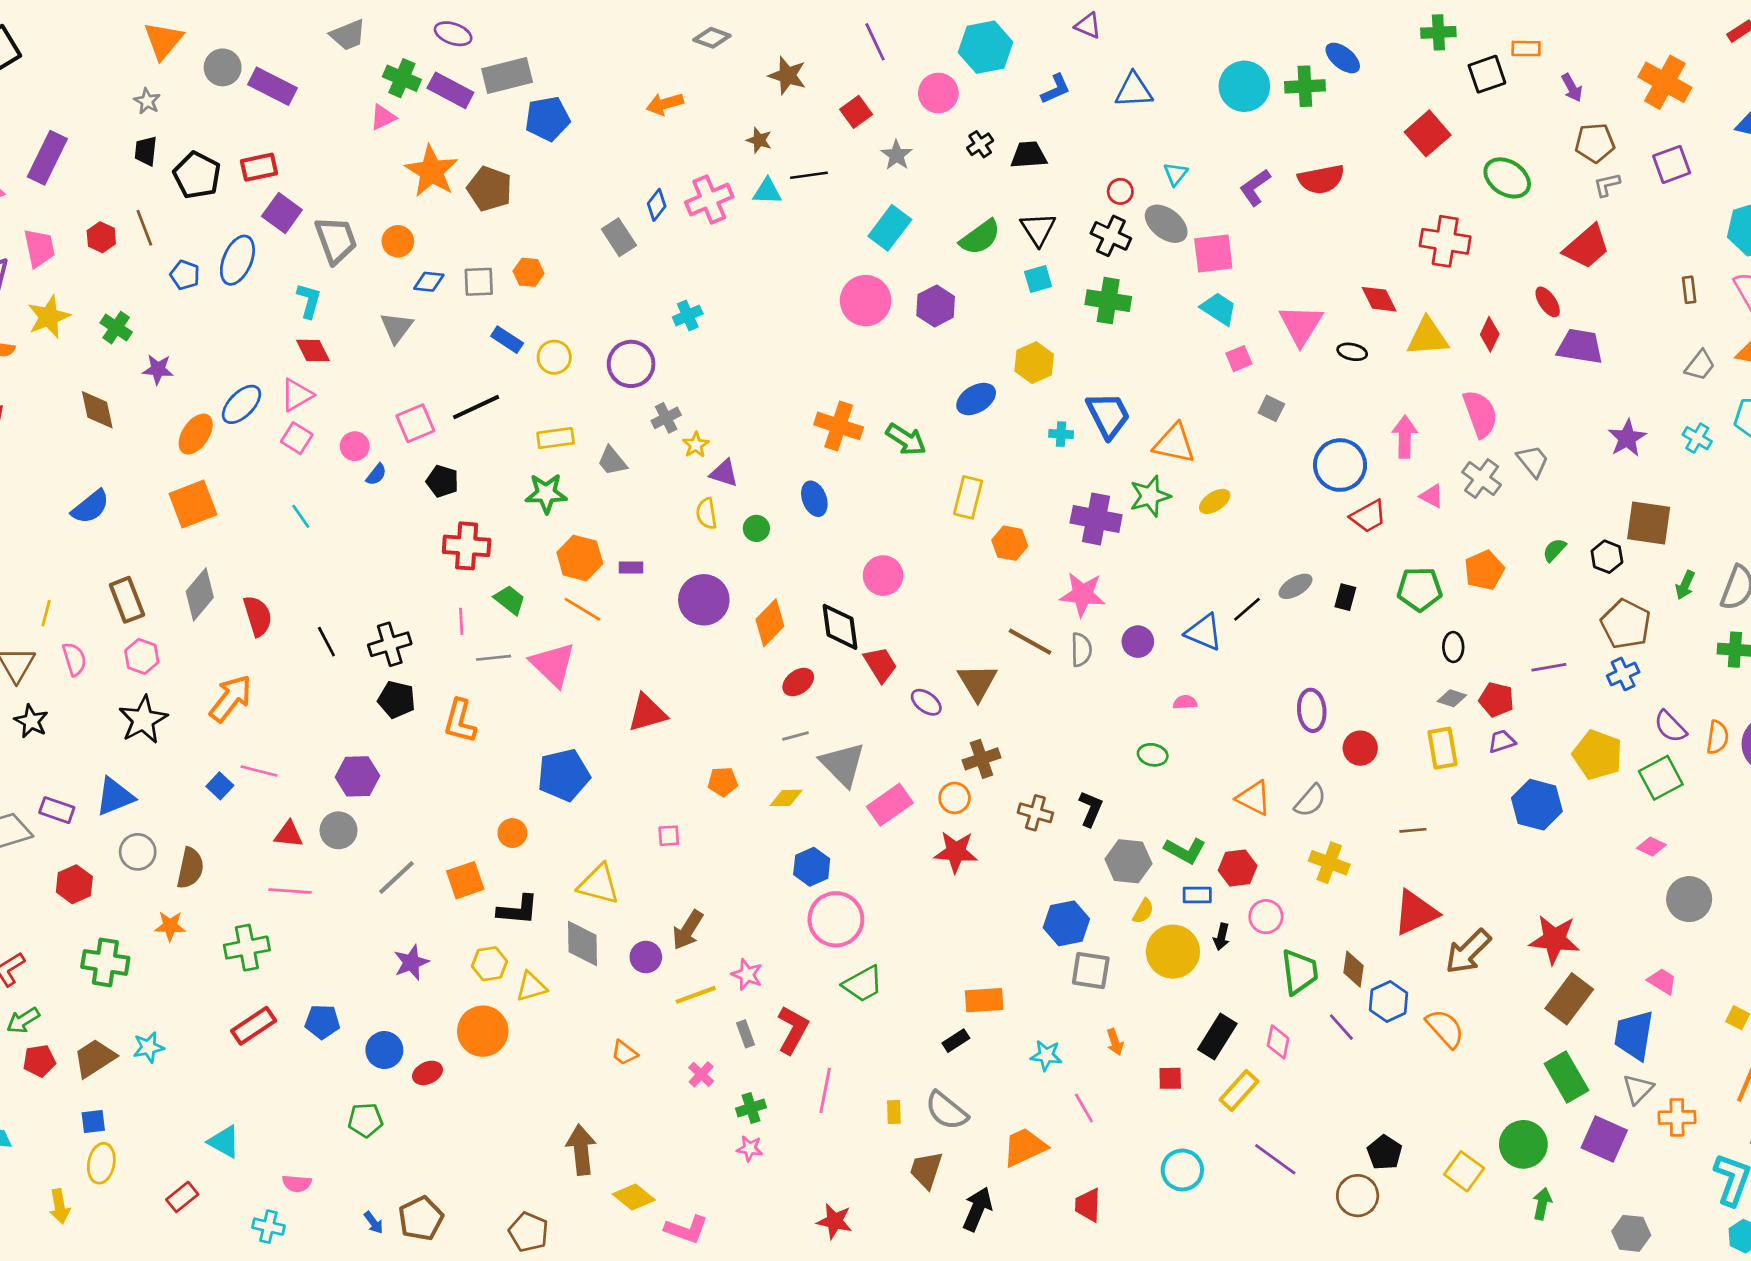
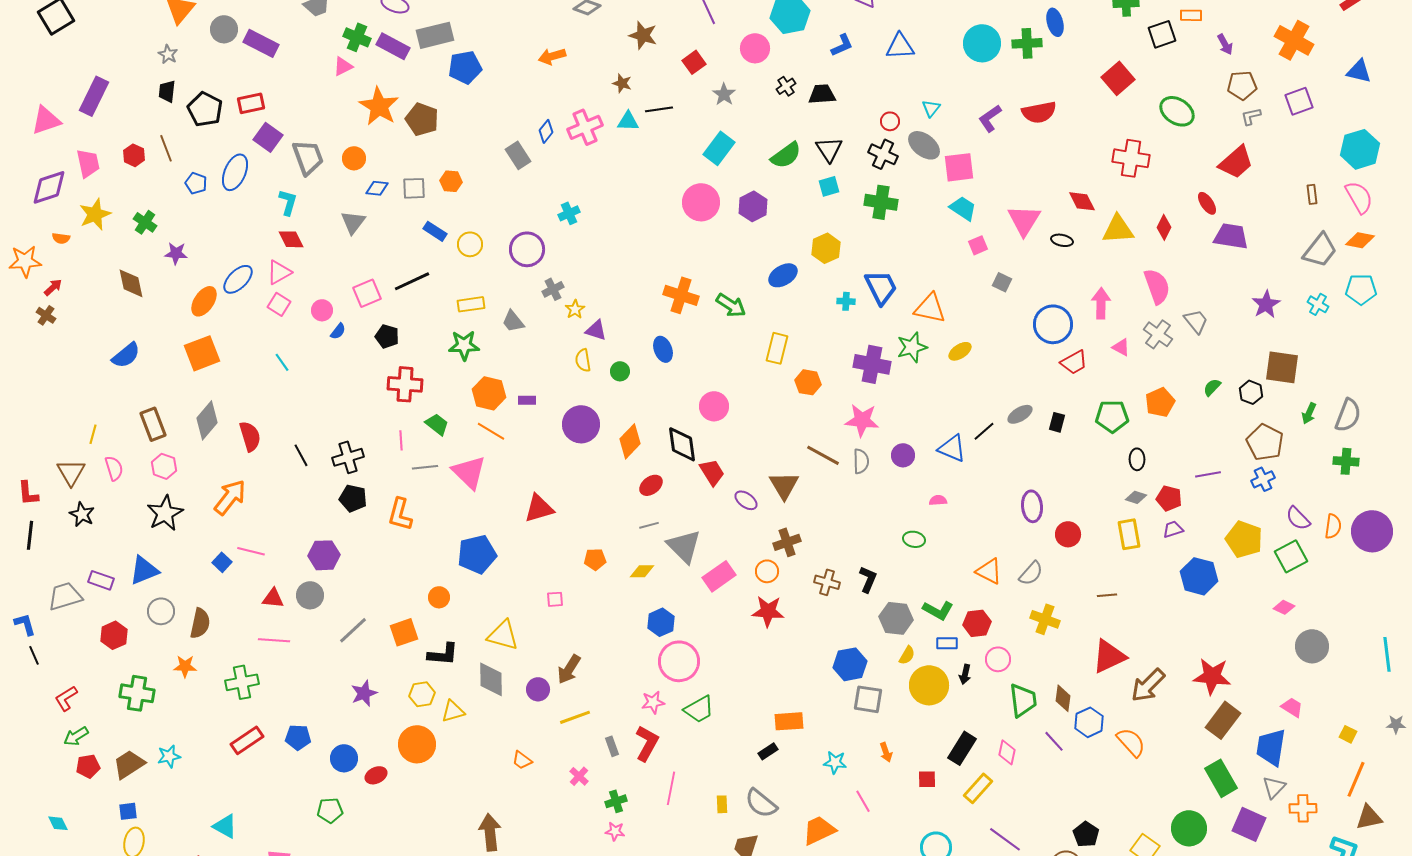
blue ellipse: (1343, 58) -> (1055, 22), turned 36
gray trapezoid: (1700, 365) -> (1320, 250), size x1.5
pink star: (747, 975) -> (653, 702), moved, turned -30

